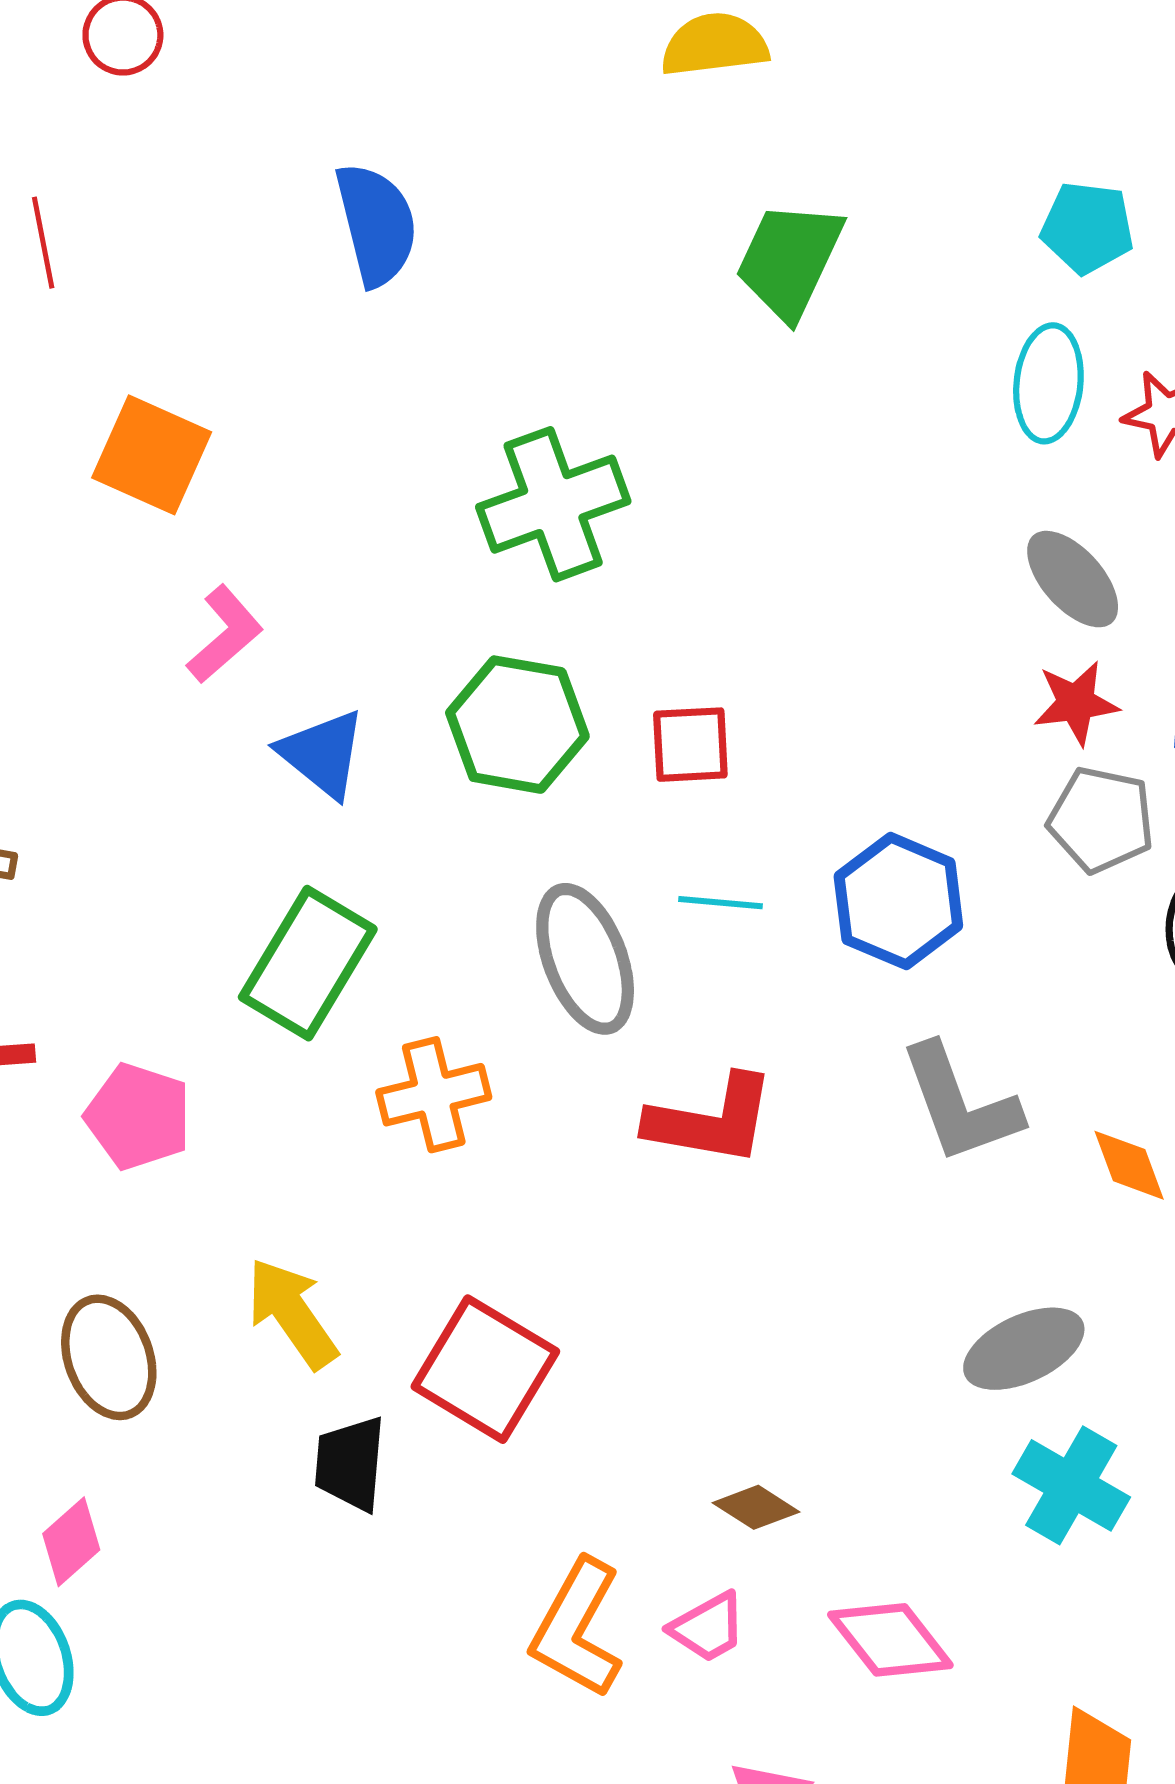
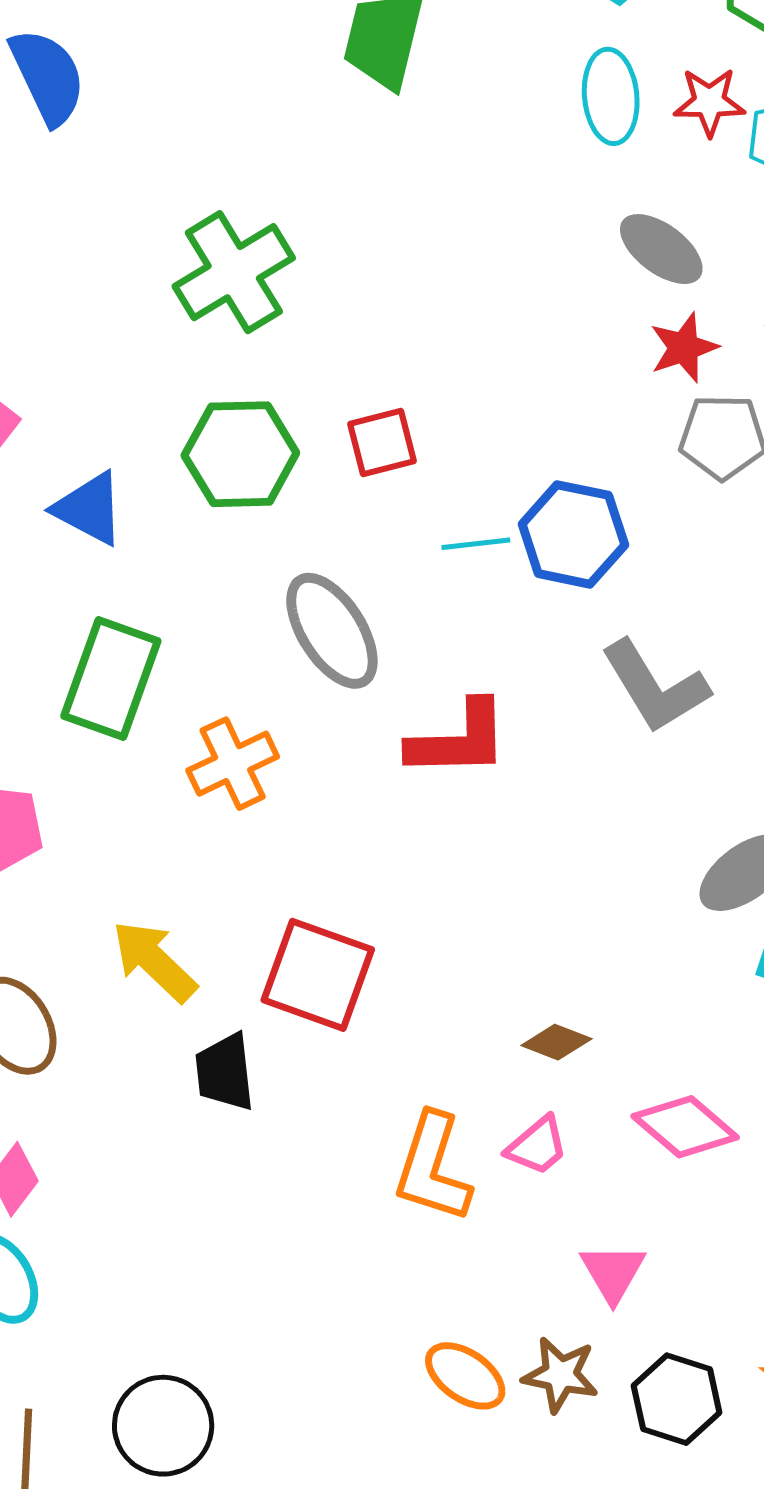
cyan line: (720, 903) -> (476, 544), moved

